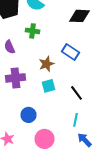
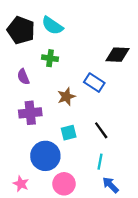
black diamond: (80, 16) -> (117, 55), moved
cyan square: (48, 86) -> (69, 133), moved
blue circle: (28, 115) -> (45, 156), size x1.6

